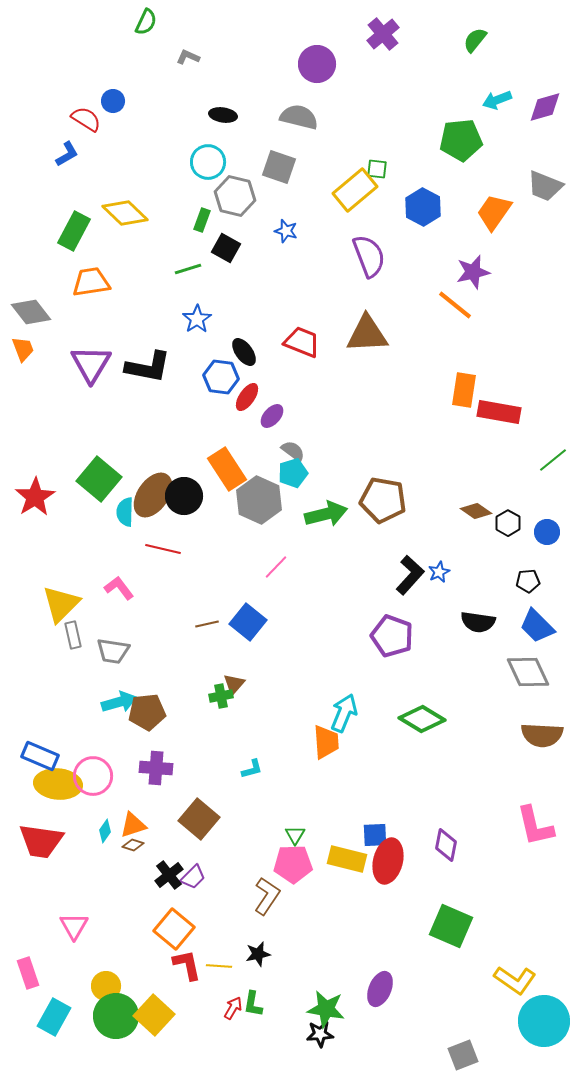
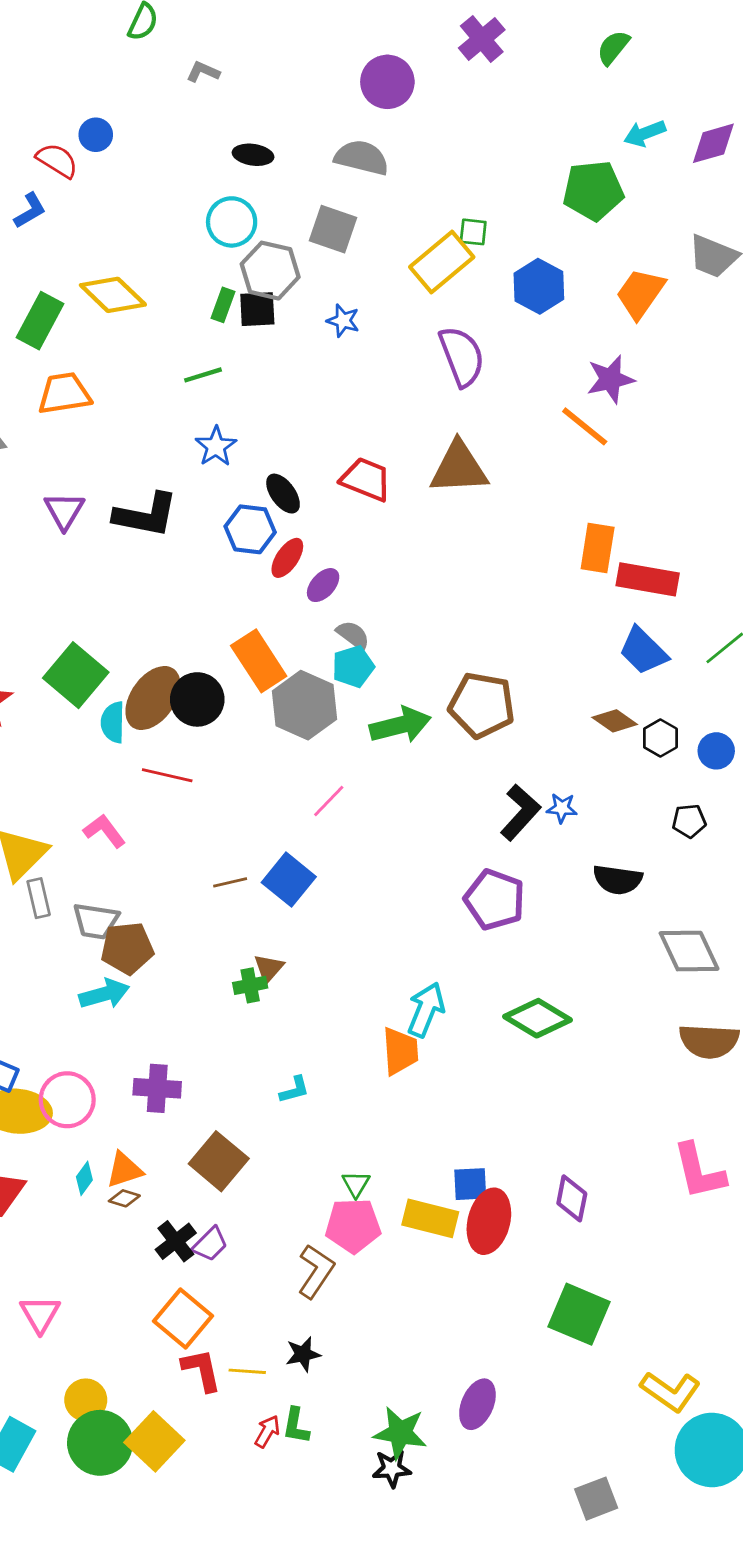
black square: (226, 248) -> (257, 309), moved, turned -32
purple triangle: (91, 364) -> (64, 511), size x0.7
blue star: (439, 572) -> (562, 808), turned 30
blue trapezoid: (537, 626) -> (643, 651), moved
brown pentagon: (147, 712) -> (127, 948), moved

